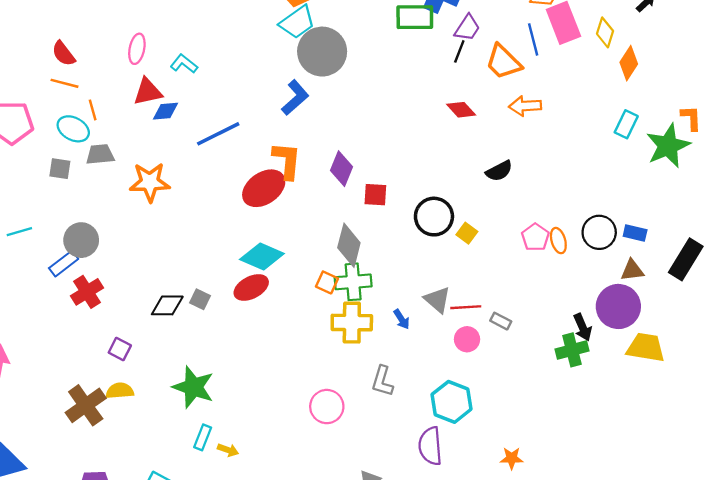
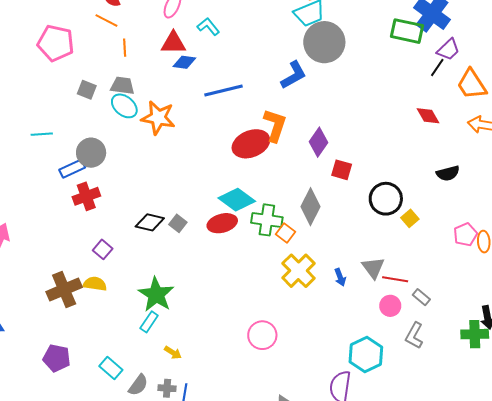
cyan ellipse: (73, 129) -> (124, 106), moved
green cross: (353, 282) -> (267, 220), moved
yellow cross: (352, 323) -> (299, 271), turned 32
gray L-shape: (382, 381) -> (414, 336), moved
cyan rectangle: (203, 437) -> (149, 322), moved

